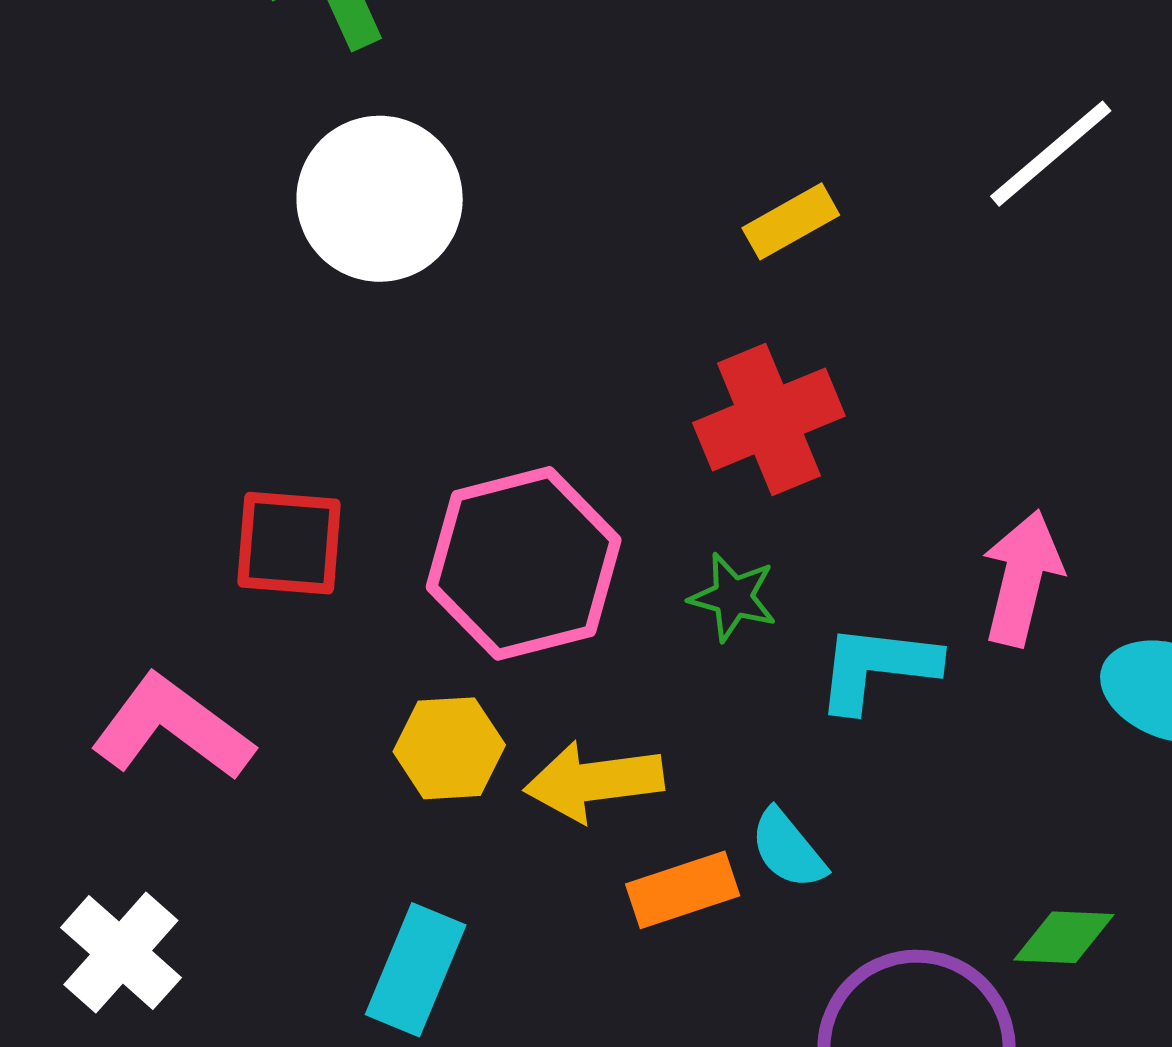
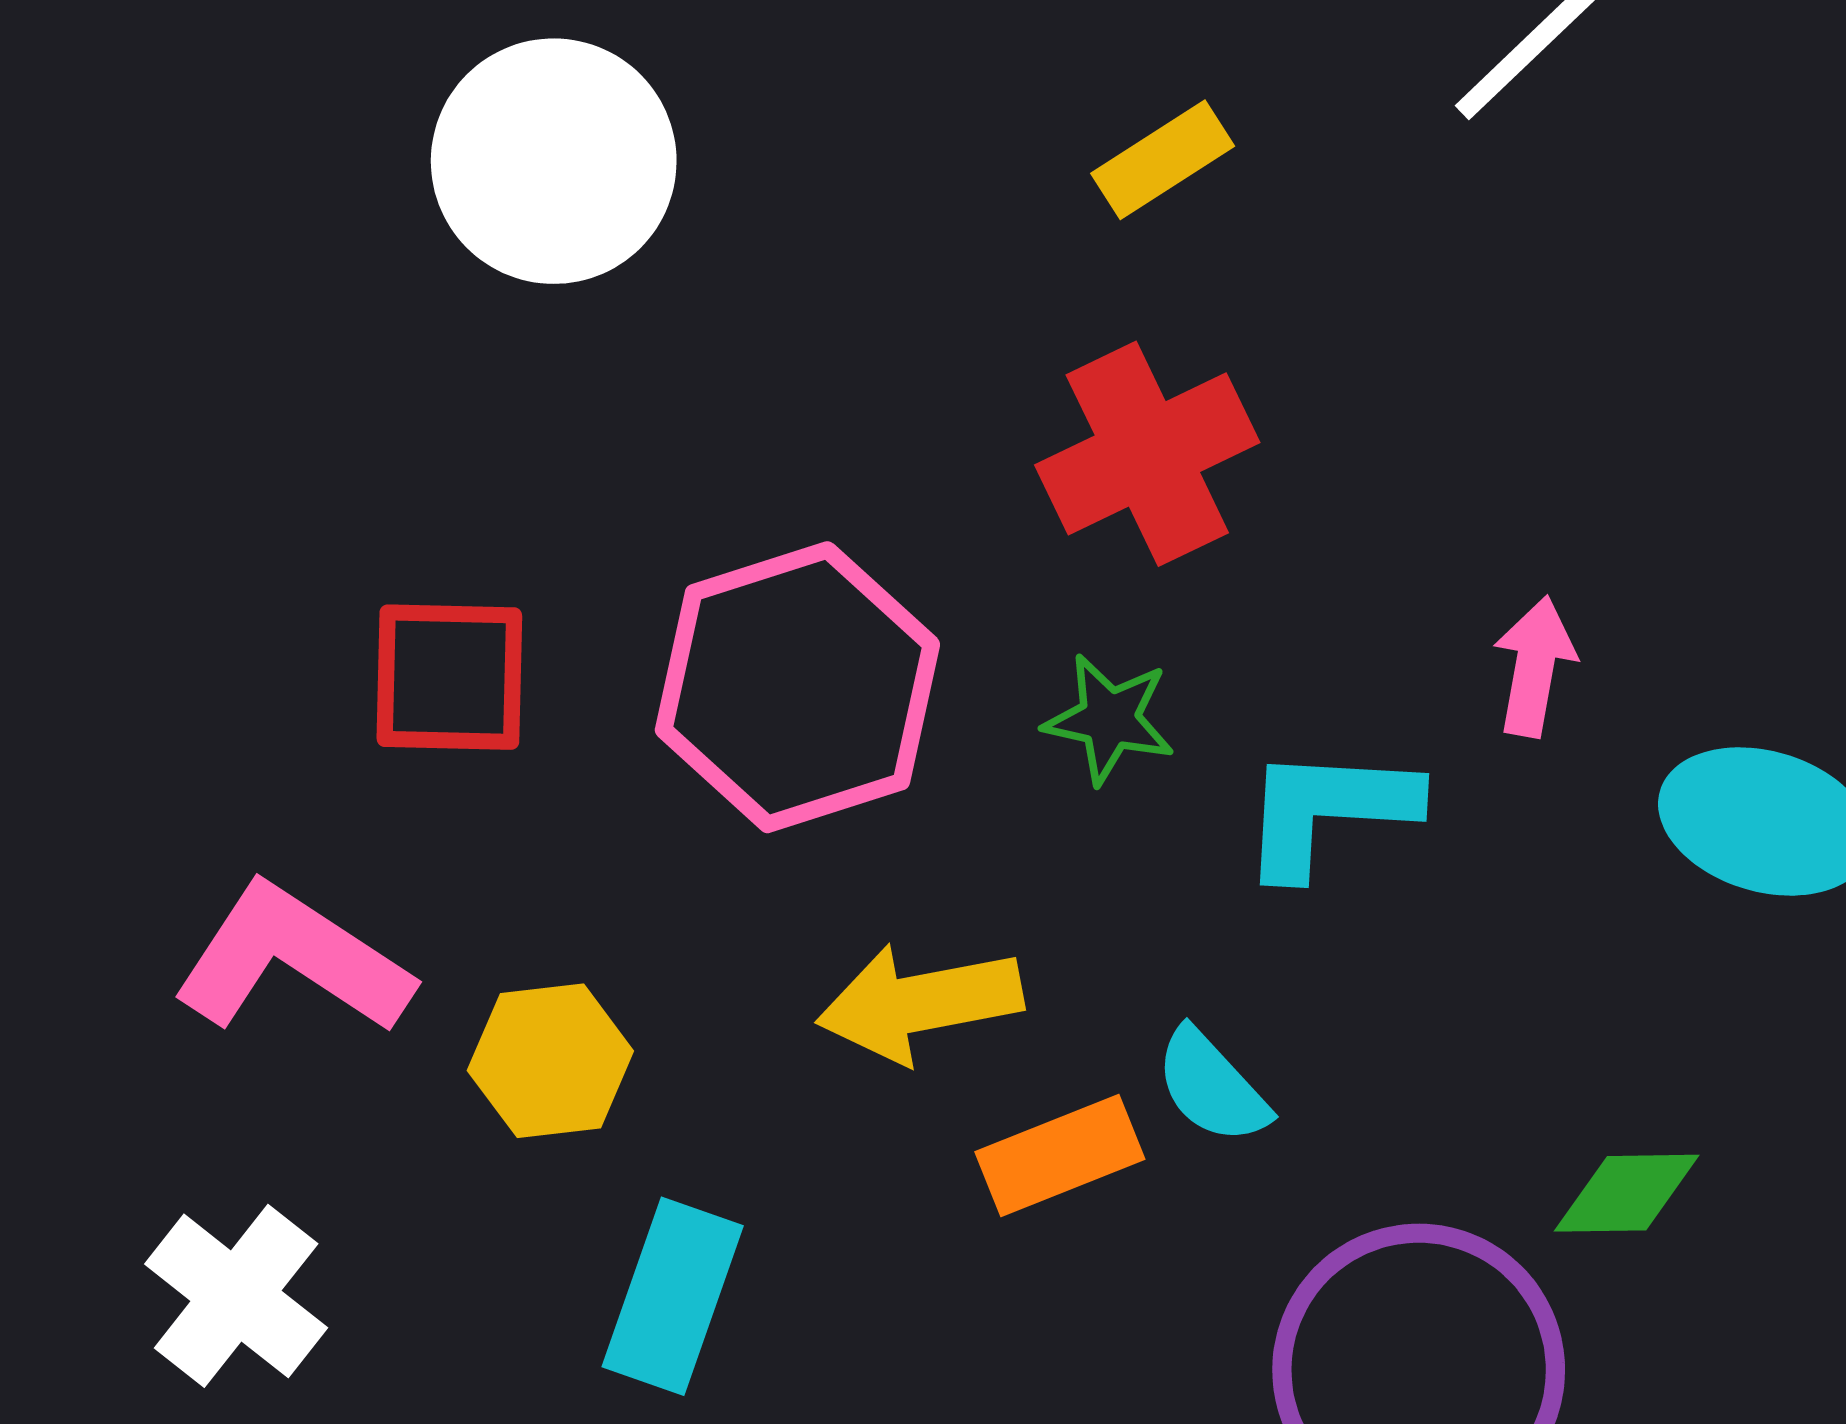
pink arrow: (1022, 578) -> (1534, 666), size x0.7
yellow hexagon: (449, 748) -> (550, 1061), moved

